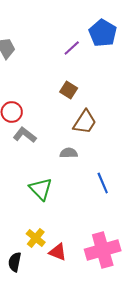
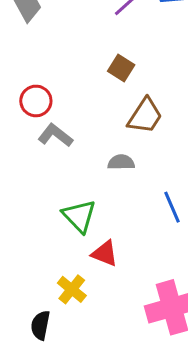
red triangle: (58, 252) -> (105, 253), moved

